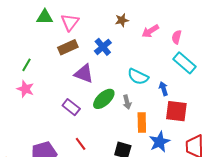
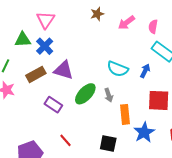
green triangle: (45, 17) -> (23, 40), moved
brown rectangle: (68, 47) -> (36, 74), moved
blue cross: (103, 47) -> (45, 46), moved
blue arrow: (163, 89) -> (145, 71), moved, turned 48

